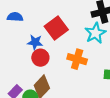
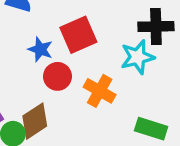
red circle: (40, 58) -> (57, 76), moved

